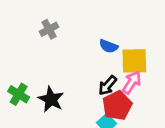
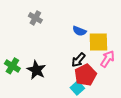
gray cross: (49, 29) -> (35, 18), turned -32
pink arrow: (132, 82) -> (107, 59), moved

